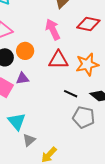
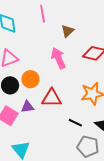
red triangle: (58, 60) -> (52, 98), moved

